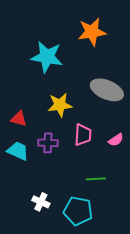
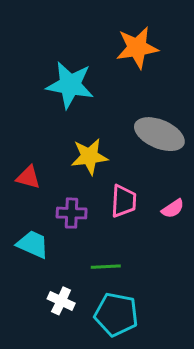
cyan trapezoid: (18, 151) -> (33, 244), moved
green line: (96, 179) -> (106, 267), moved

